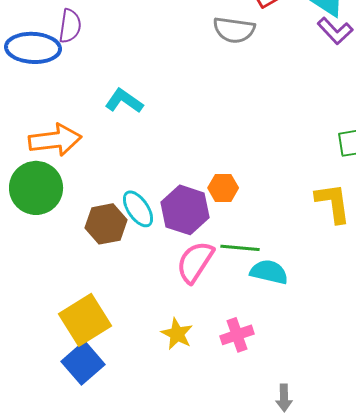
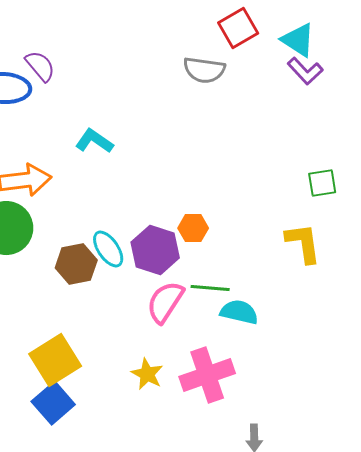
purple semicircle: (70, 26) -> (40, 66), turned -48
pink cross: (237, 335) -> (207, 375), size x1.6

